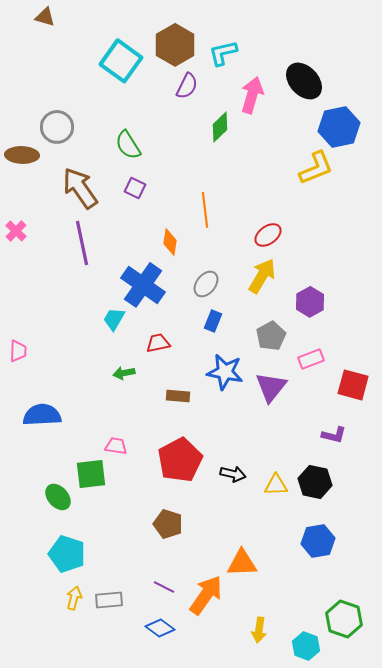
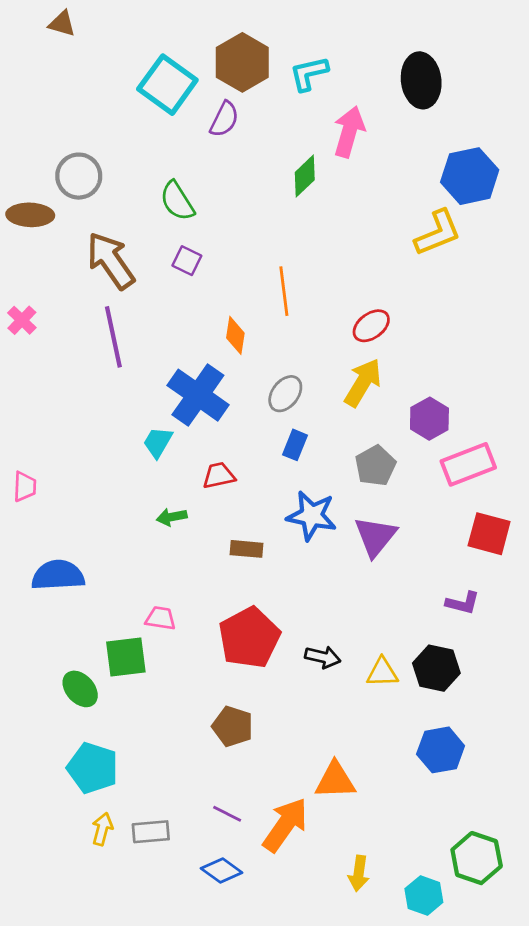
black ellipse: (304, 81) -> (421, 80), moved, turned 36
purple semicircle: (187, 86) -> (224, 119), moved
pink rectangle: (311, 359) -> (468, 464), moved, size x1.5

